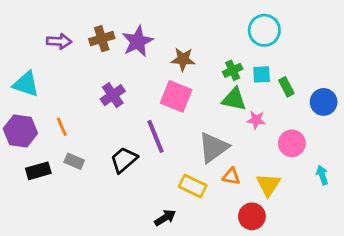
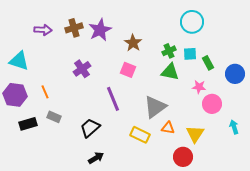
brown star: (183, 59) -> (133, 43), turned 30
pink square: (176, 96) -> (128, 70), size x0.7
pink star: (256, 120) -> (199, 87), moved
black trapezoid: (124, 160) -> (90, 128), moved
black arrow: (165, 218) -> (96, 158), moved

